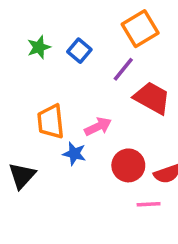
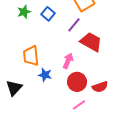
pink arrow: (98, 127) -> (68, 61), moved, turned -42
pink line: (149, 204) -> (79, 105), moved, turned -32

